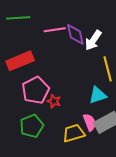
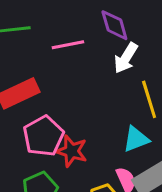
purple diamond: (75, 34) -> (114, 25), moved
red star: (54, 101) -> (72, 151), size x1.5

